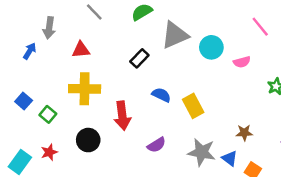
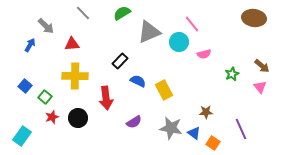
pink line: (260, 27) -> (192, 24), moved
gray arrow: (49, 28) -> (46, 26), turned -54
black rectangle: (139, 58) -> (120, 61), moved
red star: (49, 152) -> (52, 117), moved

